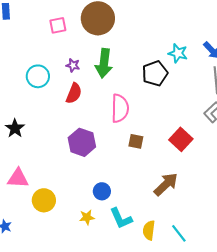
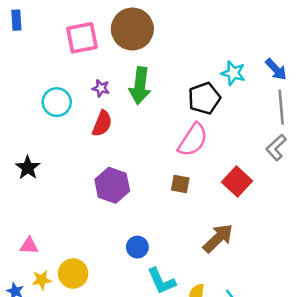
pink square: (58, 25) -> (82, 38), size x1.5
pink semicircle: (120, 108) -> (193, 140), moved, turned 32
pink triangle: (18, 178) -> (29, 246), moved, size x0.7
yellow circle: (44, 200) -> (73, 274), moved
yellow star: (87, 217) -> (42, 280), moved

